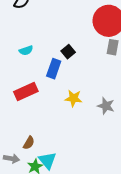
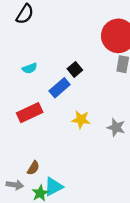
blue rectangle: (54, 69) -> (60, 88), turned 30
cyan triangle: (47, 160) -> (54, 187), turned 42

